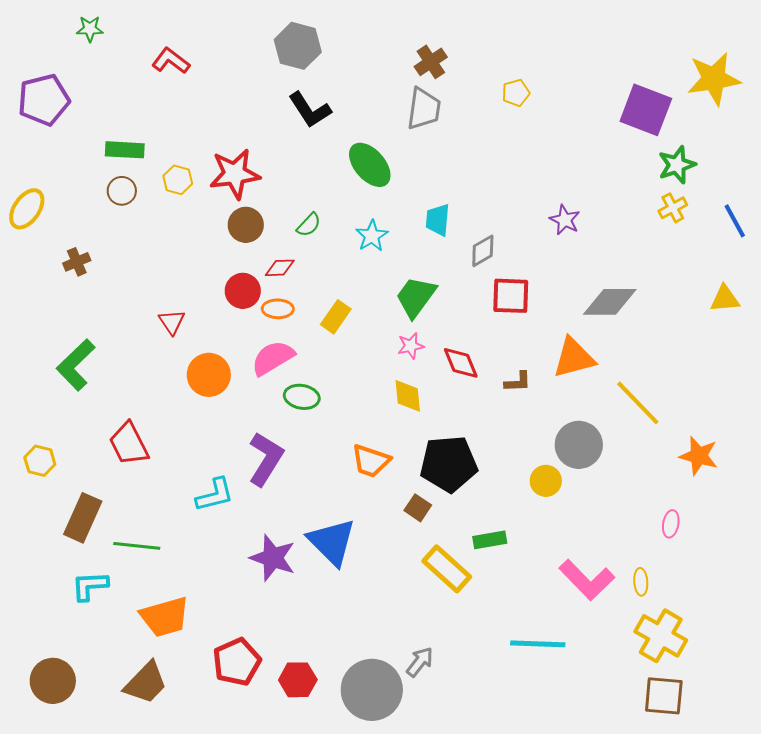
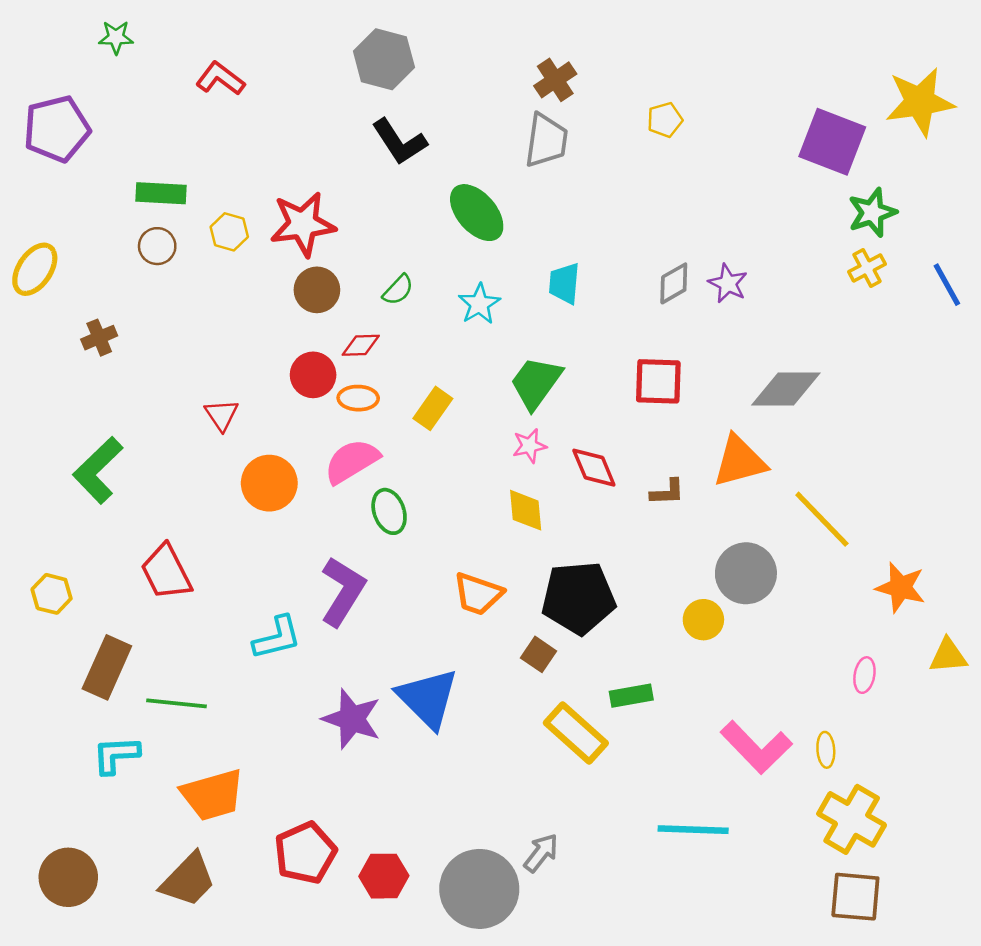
gray diamond: (483, 251) -> (674, 283), moved
yellow triangle: (725, 299) -> (948, 656), moved
green ellipse: (302, 397) -> (389, 511), turned 60

